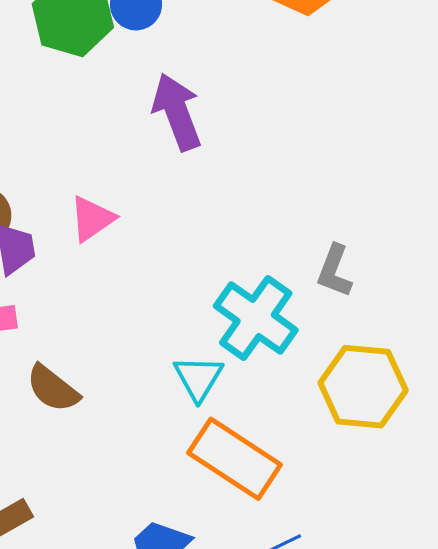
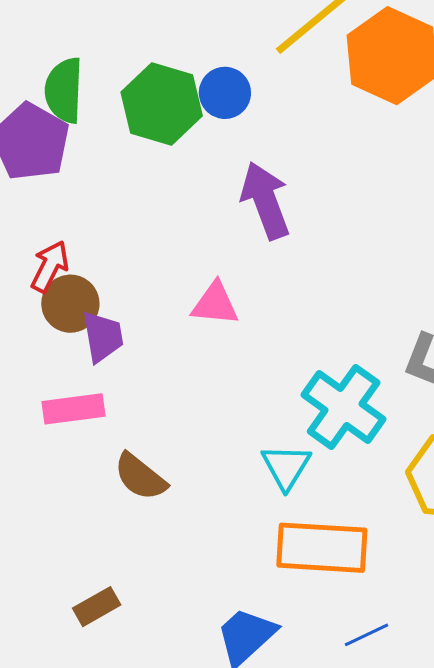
pink triangle: (92, 219) -> (215, 304), moved, turned 40
orange rectangle: (235, 459) -> (322, 548), turned -30

